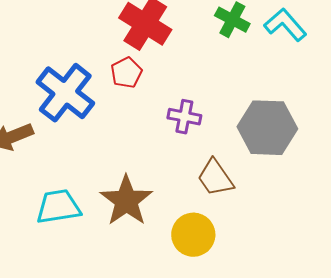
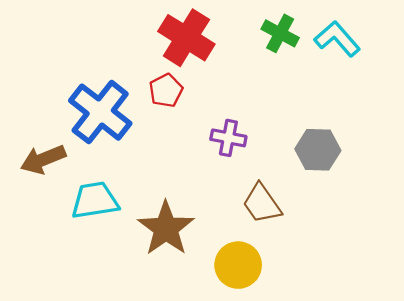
gray hexagon: (267, 128) -> (318, 150), size x0.7
cyan trapezoid: (58, 207) -> (95, 200), moved

